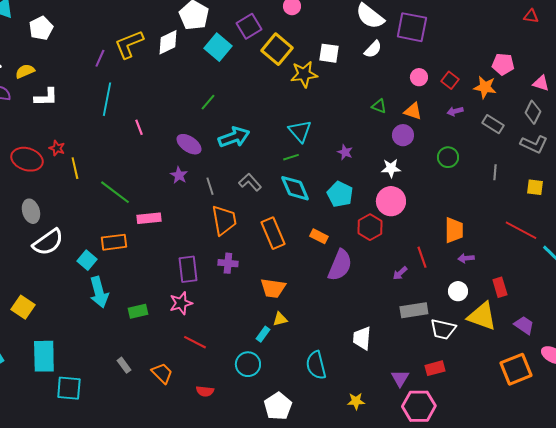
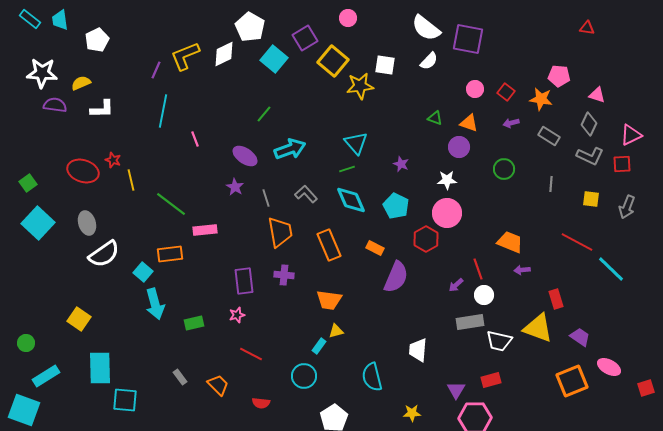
orange trapezoid: (454, 230) -> (510, 242), turned -68
white circle: (458, 291) -> (484, 295), moved
pink star: (181, 303) -> (237, 315), size x0.7

